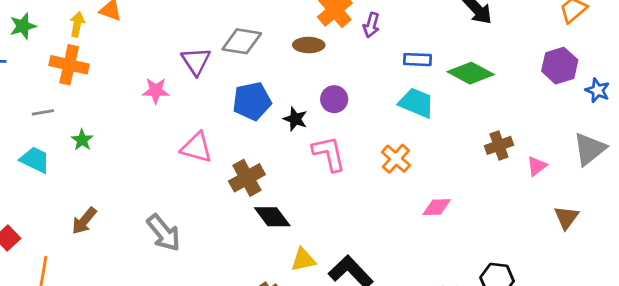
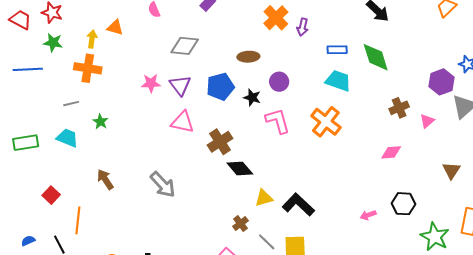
green star: (23, 26) -> (53, 43), turned 30
gray diamond: (242, 41) -> (185, 46), moved
brown ellipse: (309, 45) -> (248, 57), moved
purple triangle: (196, 61) -> (180, 85), moved
purple hexagon: (560, 66) -> (442, 82), moved
green diamond: (471, 73) -> (376, 57), turned 48
orange cross: (396, 159) -> (326, 122), size x1.4
pink diamond: (437, 207) -> (391, 152), moved
brown triangle: (566, 217) -> (451, 170), moved
brown arrow: (84, 221) -> (105, 179), turned 110

